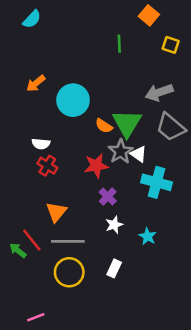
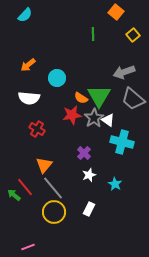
yellow square: (171, 45) -> (133, 35), turned 32
cyan circle: (73, 100) -> (57, 78), size x0.7
white semicircle: (41, 144) -> (29, 98), moved, size x1.5
red star: (96, 166) -> (72, 115), moved
gray line: (68, 241) -> (53, 188), turned 50

